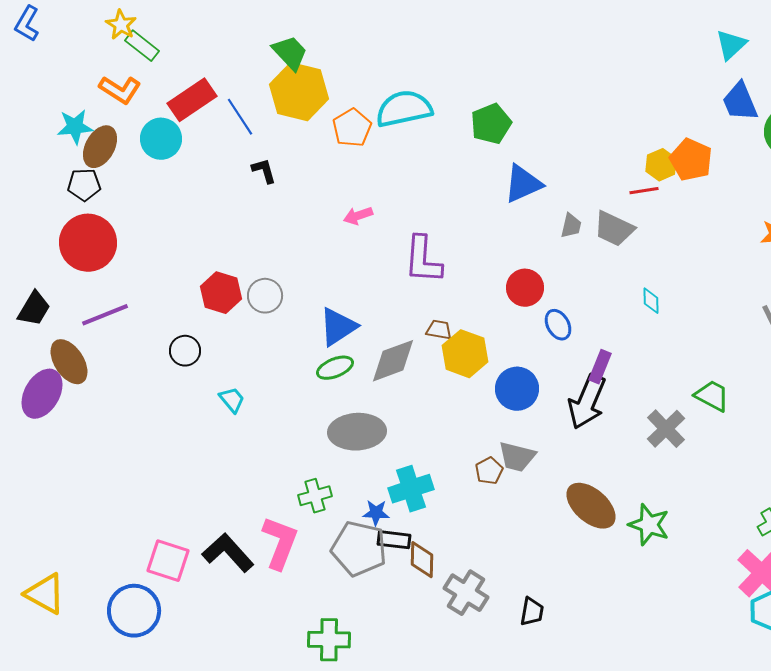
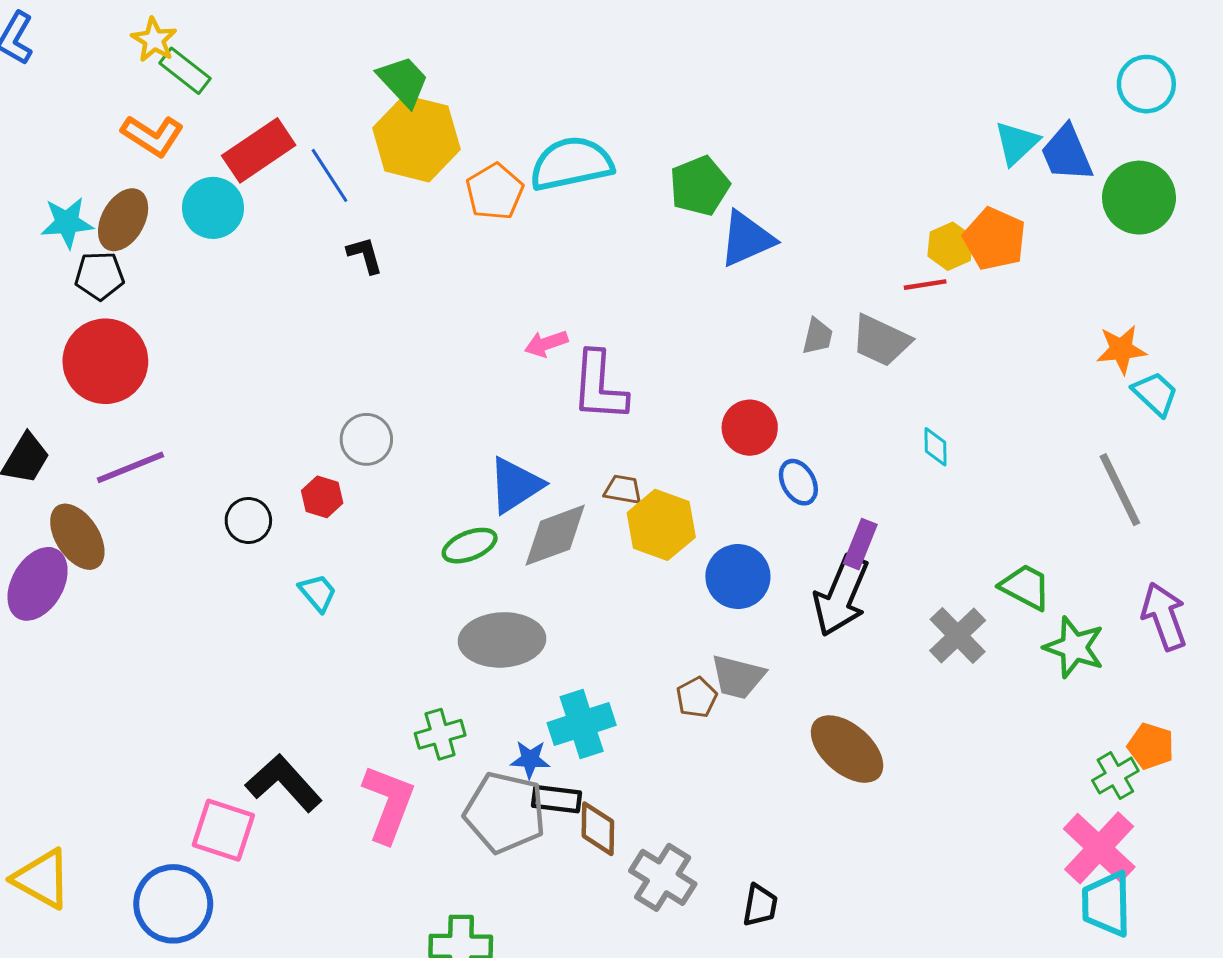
cyan triangle: (731, 45) -> (1017, 143), moved
cyan star: (75, 127) -> (67, 223), moved
blue triangle: (523, 184) -> (747, 239), moved
pink arrow: (358, 216) -> (546, 344), moved
red hexagon: (221, 293) -> (322, 497), moved, size x0.7
blue triangle: (338, 327) -> (515, 485), moved
green star: (649, 525) -> (1074, 647), moved
black L-shape: (228, 553) -> (284, 783), moved

